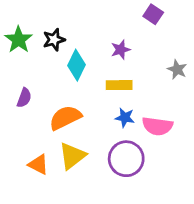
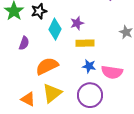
purple star: (121, 50) -> (77, 23), moved
purple semicircle: (24, 98) -> (24, 43), moved

